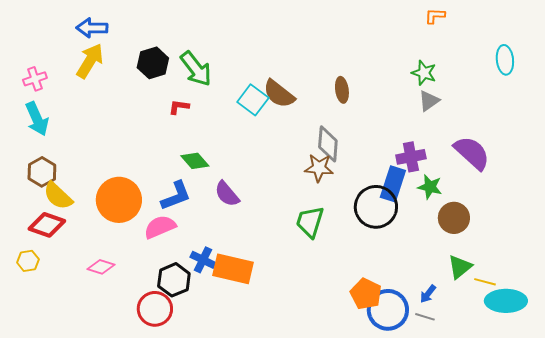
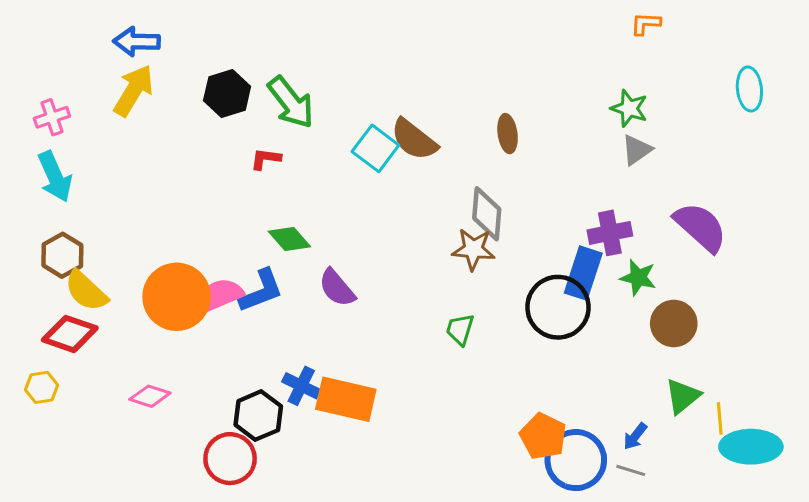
green trapezoid: (310, 222) -> (460, 329), size x0.7
pink semicircle: (160, 227) -> (220, 295), moved
yellow line: (485, 282) -> (720, 418), turned 70

